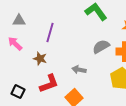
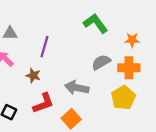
gray arrow: (79, 70) -> (77, 88), size x1.5

